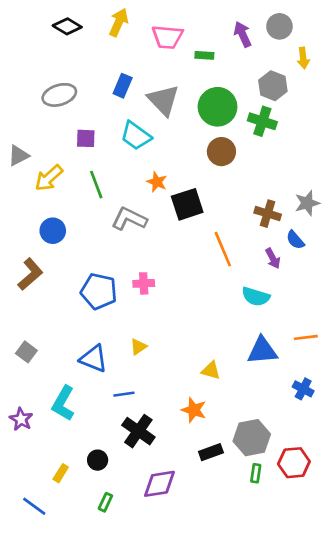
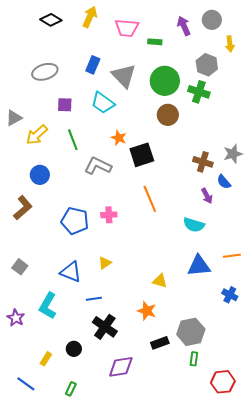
orange line: (223, 249) -> (150, 199), moved
red hexagon: (294, 463) -> (223, 382), moved
green rectangle: (105, 502) -> (71, 389), moved

